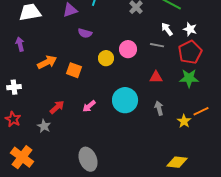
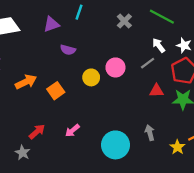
gray line: (157, 45) -> (148, 63), turned -48
orange square: (74, 70) -> (56, 91), turned 35
red triangle: (156, 77) -> (156, 91), moved
cyan circle: (125, 100) -> (115, 145), moved

